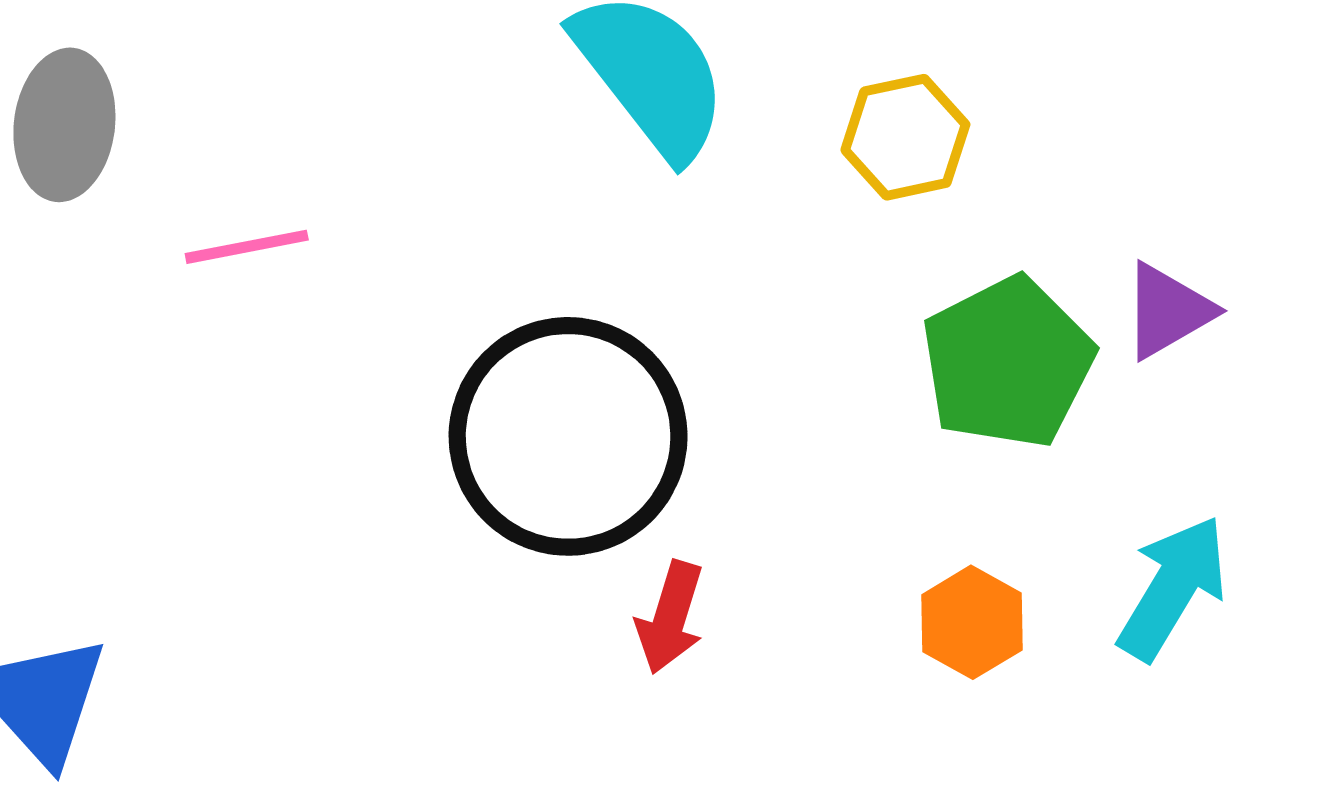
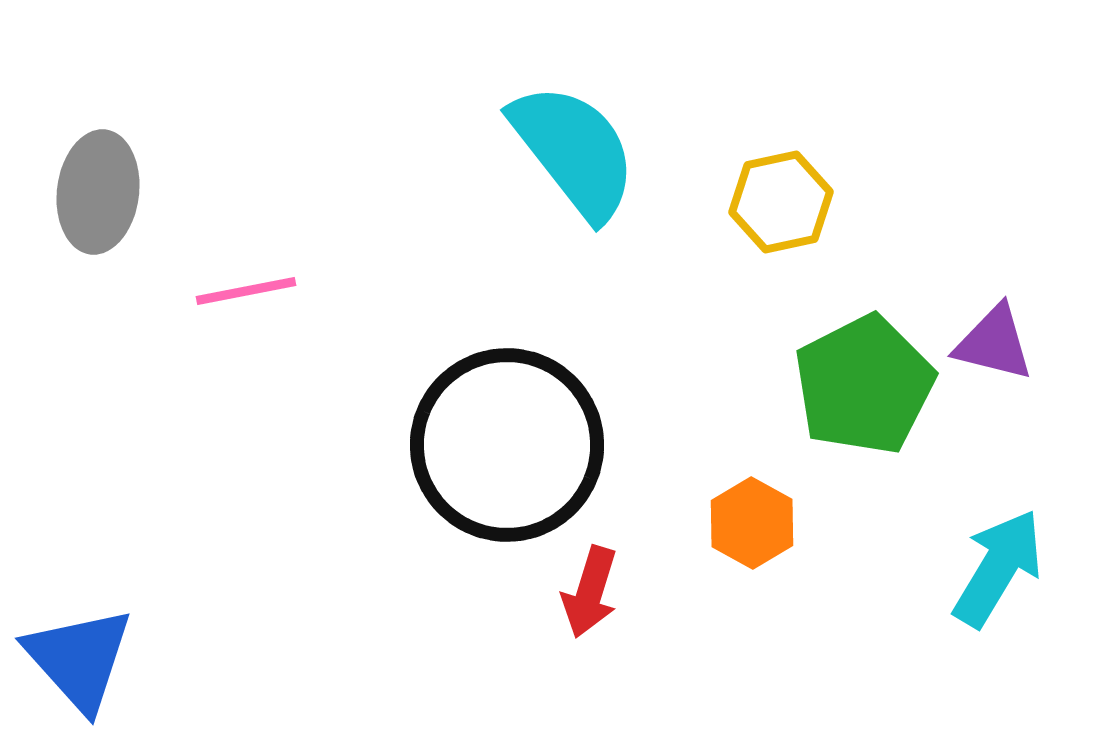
purple triangle: (1168, 311) -> (994, 343), turned 44
orange hexagon: (972, 622) -> (752, 523), moved

